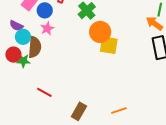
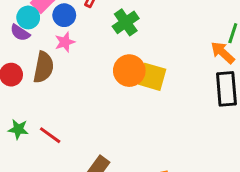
orange circle: (100, 32) -> (129, 71), moved
cyan circle: (23, 37) -> (28, 17), moved
green star: (23, 61) -> (18, 129), moved

